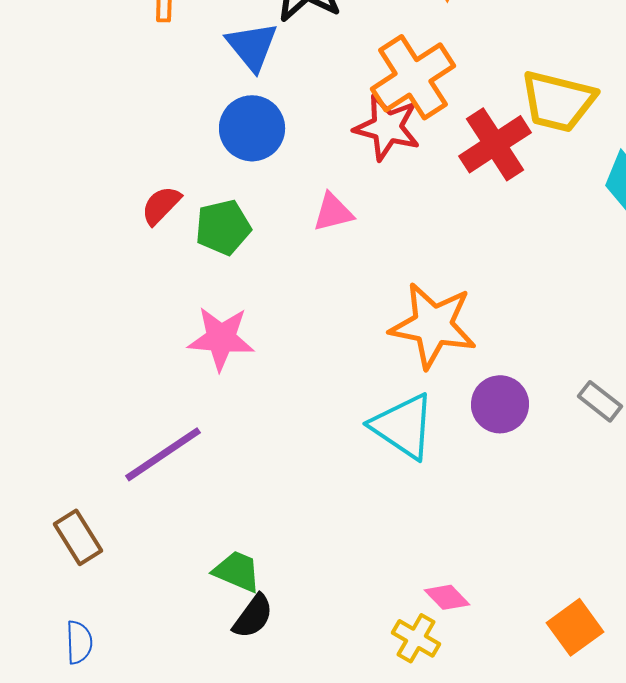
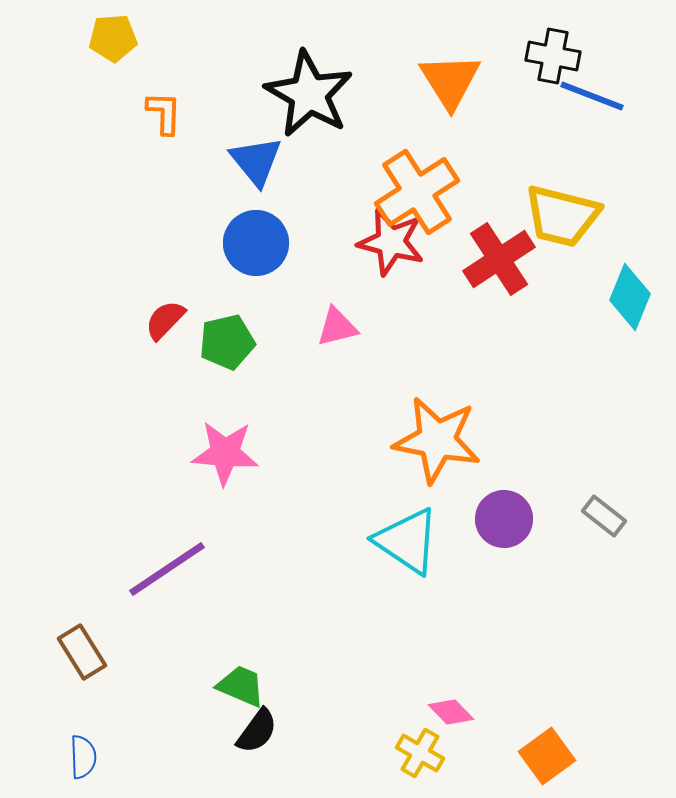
orange square: (575, 627) -> (547, 756), moved

